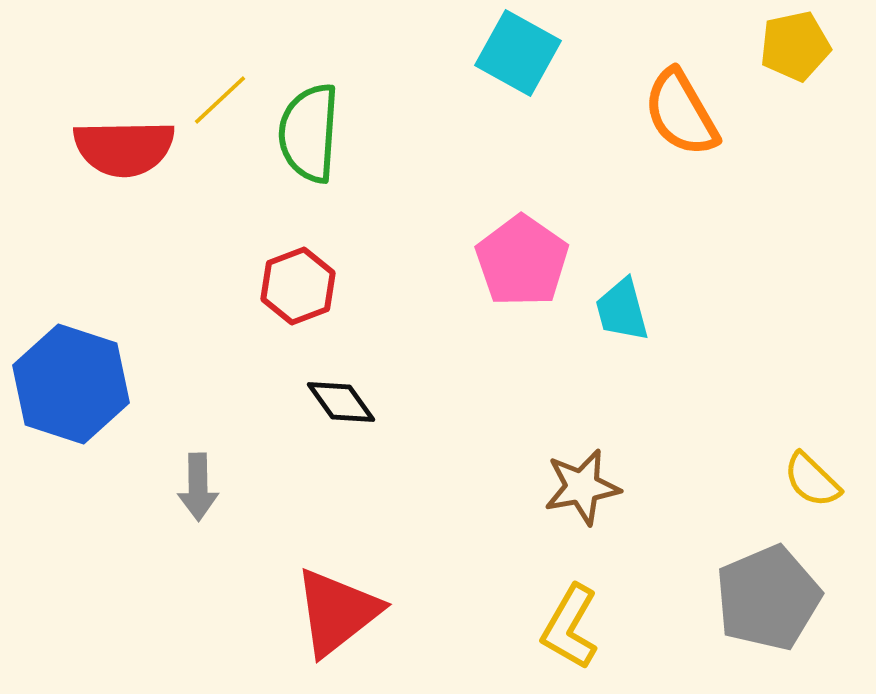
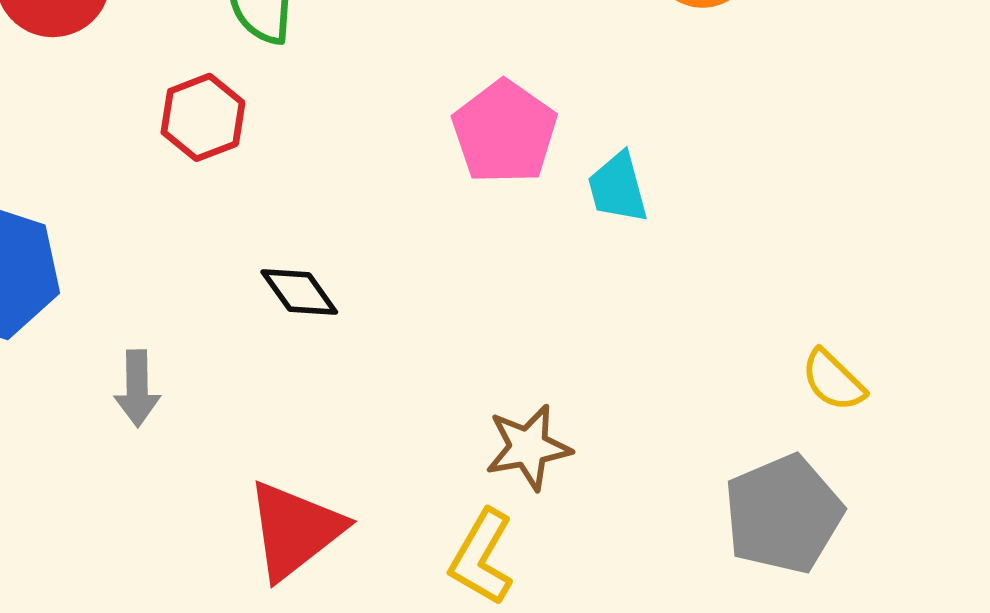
red hexagon: (298, 286) -> (203, 117), moved
brown star: (582, 487) -> (528, 447), moved
yellow L-shape: (570, 627) -> (482, 557), moved

